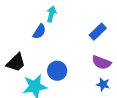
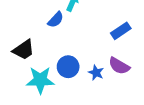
blue star: (103, 84) -> (96, 73), moved

